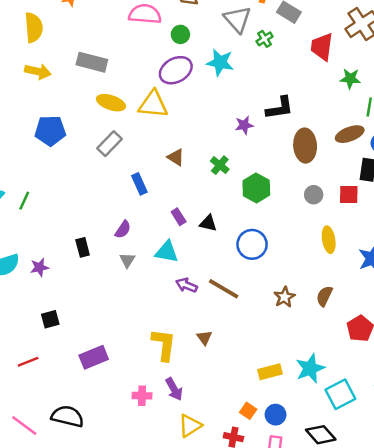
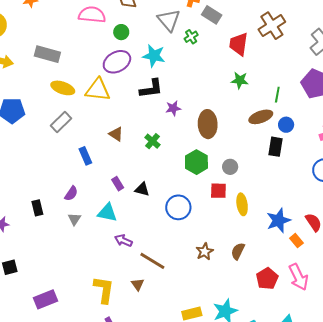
green star: (350, 79) -> (240, 80), moved
black L-shape: (280, 108) -> (151, 89), moved
brown ellipse: (305, 146) -> (208, 124), moved
green hexagon: (256, 188) -> (196, 162), moved
red square: (349, 194) -> (218, 191), moved
brown line: (224, 289) -> (152, 261), moved

